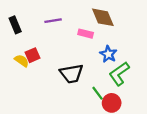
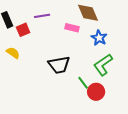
blue star: (108, 54) -> (99, 38), moved
red square: (32, 55) -> (23, 30), moved

